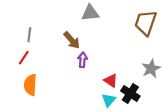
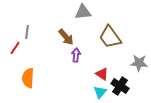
brown trapezoid: (146, 23) -> (110, 37), moved, turned -55
red line: (24, 58) -> (15, 48), moved
gray star: (151, 69) -> (139, 63), turned 30

